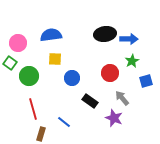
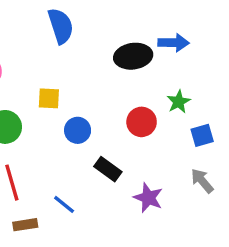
blue semicircle: (51, 35) -> (61, 26), moved, turned 80
blue arrow: (129, 39) -> (174, 43), moved
gray arrow: (122, 98) -> (202, 181), moved
brown rectangle: (41, 134) -> (25, 225), turned 64

